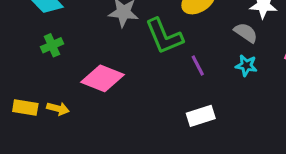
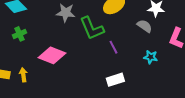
cyan star: (246, 66) -> (151, 57), moved
yellow arrow: (58, 109) -> (23, 75), turned -112

